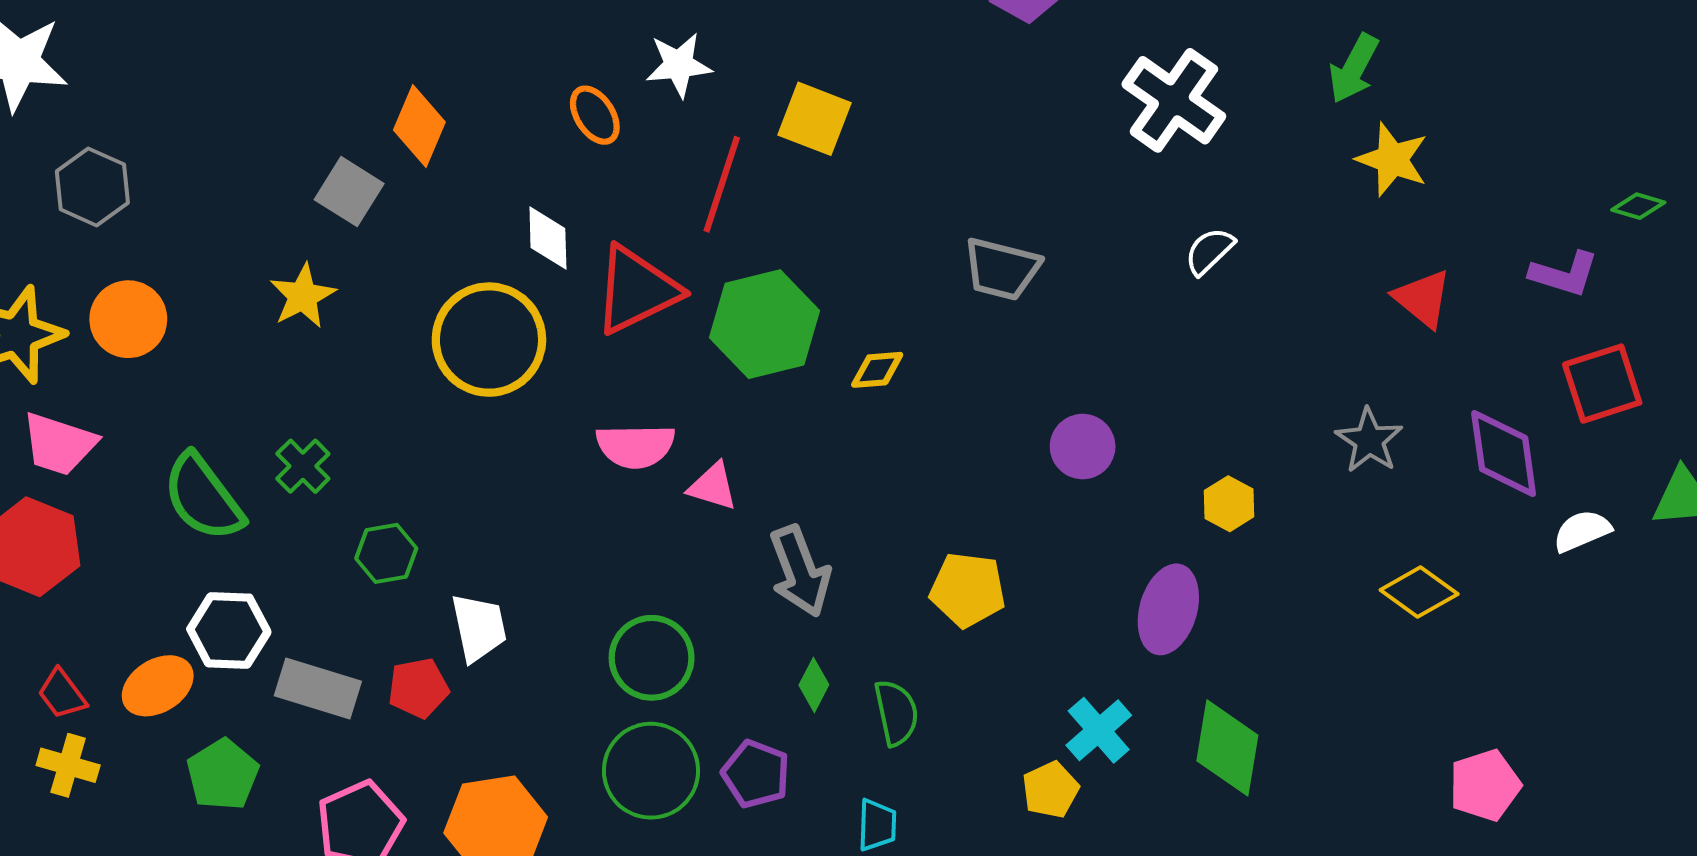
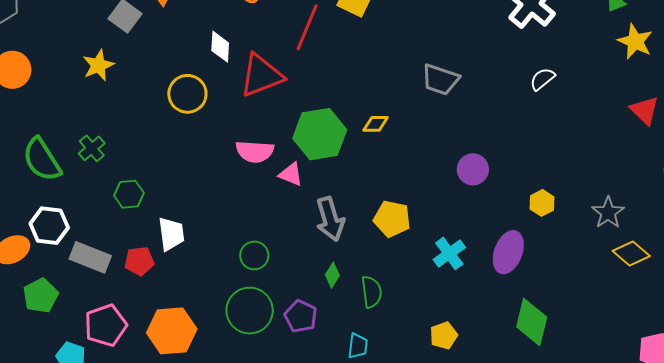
green hexagon: (764, 324) -> (320, 134), moved
yellow circle: (489, 340) -> (187, 94), size x0.7
gray star: (1369, 440) -> (608, 213), moved
yellow pentagon: (968, 590) -> (392, 219), moved
green circle: (652, 658) -> (254, 255), size x0.7
cyan cross: (1099, 730) -> (449, 253), moved

